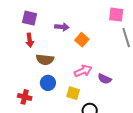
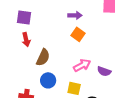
purple arrow: (62, 27) -> (75, 15), moved
brown semicircle: (45, 60) -> (43, 57), turned -66

